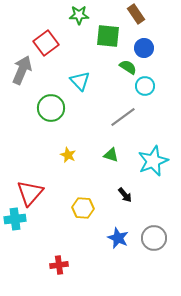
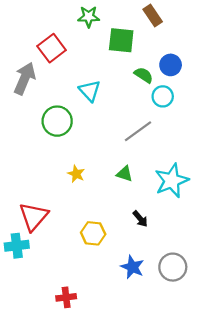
blue circle: (144, 48) -> (171, 65), moved

